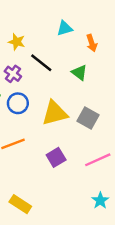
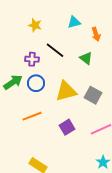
yellow star: (17, 42) -> (35, 25), moved
purple cross: (13, 74) -> (32, 59), turned -32

